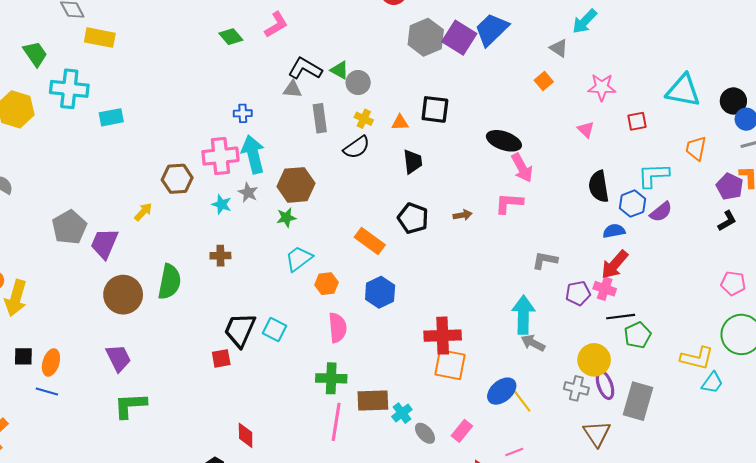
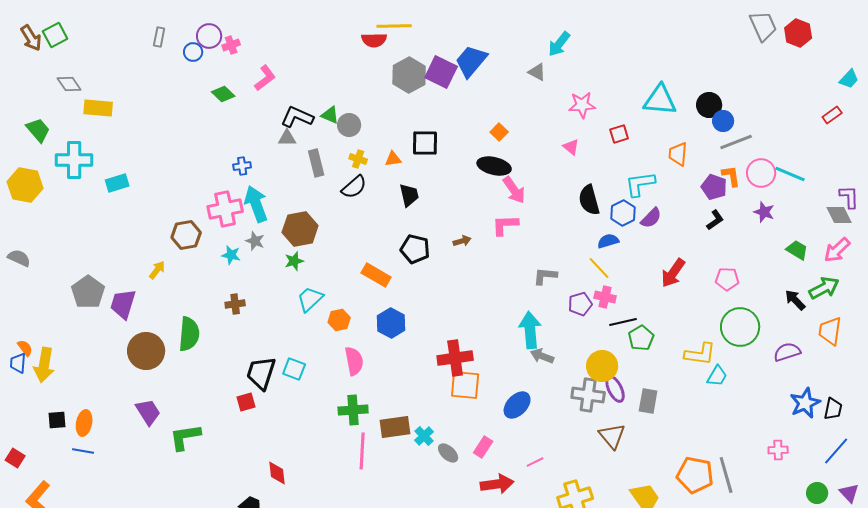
orange square: (544, 81) -> (499, 132), moved
red arrow: (615, 265) -> (673, 273), moved
gray cross: (576, 388) -> (588, 395), size x1.4
yellow line: (522, 400) -> (599, 268), moved
gray rectangle: (638, 401) -> (648, 401), size x0.7
green L-shape: (130, 405) -> (185, 437), moved

